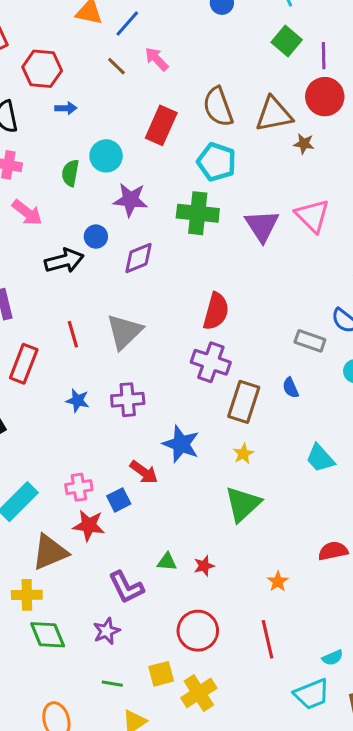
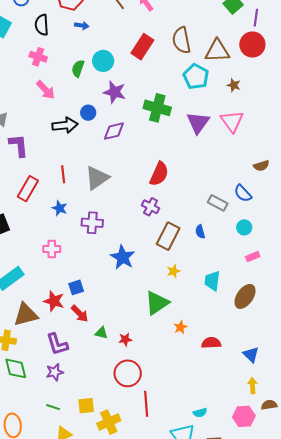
brown star: (304, 144) -> (234, 85), moved
cyan pentagon: (217, 162) -> (196, 77), moved
purple cross: (211, 362) -> (151, 207), size x0.7
blue star: (78, 401) -> (60, 208), moved
yellow star: (243, 454) -> (173, 271), moved
cyan trapezoid: (320, 458) -> (212, 281), turned 40
red arrow: (144, 472) -> (80, 314), moved
pink cross: (79, 487) -> (52, 249), moved
orange star: (278, 581) -> (180, 327), moved
purple L-shape: (126, 587) -> (57, 344), moved
red circle: (198, 631) -> (128, 373), moved
red line: (268, 639) -> (146, 404), moved

